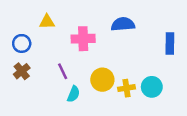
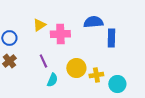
yellow triangle: (47, 22) -> (39, 25), moved, turned -32
blue rectangle: (170, 43) -> (111, 38), moved
cyan circle: (152, 87) -> (117, 84), moved

